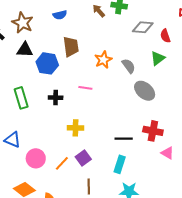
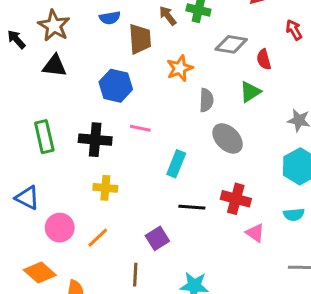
brown trapezoid: (71, 47) -> (140, 39), moved
orange star: (103, 60) -> (180, 68), moved
blue hexagon: (47, 63) -> (116, 86), moved
gray semicircle: (129, 66) -> (206, 100), turned 35
black cross: (56, 98) -> (95, 140), size x1.5
yellow cross: (75, 128) -> (105, 188), moved
purple square: (83, 158) -> (157, 238), moved
cyan rectangle: (120, 164) -> (176, 164), moved

